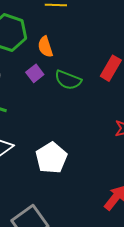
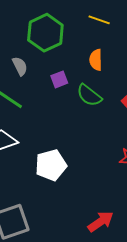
orange semicircle: (45, 47) -> (96, 60), moved

